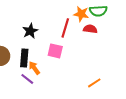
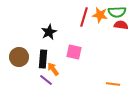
red line: (65, 28) -> (84, 17), moved
red semicircle: (90, 29) -> (121, 25), moved
orange line: (94, 83) -> (113, 84), turned 40

